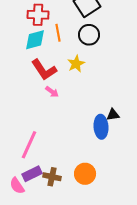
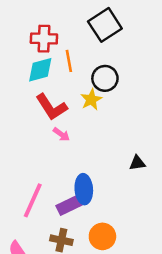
black circle: (89, 35) -> (105, 78), moved
blue ellipse: (101, 127) -> (84, 189), moved
purple rectangle: (32, 174) -> (69, 205), moved

